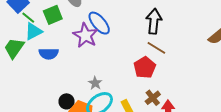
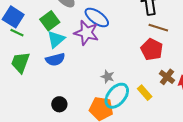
green line: (28, 18) -> (17, 33), moved
cyan triangle: (33, 31) -> (56, 39), moved
black circle: (67, 101) -> (59, 104), moved

